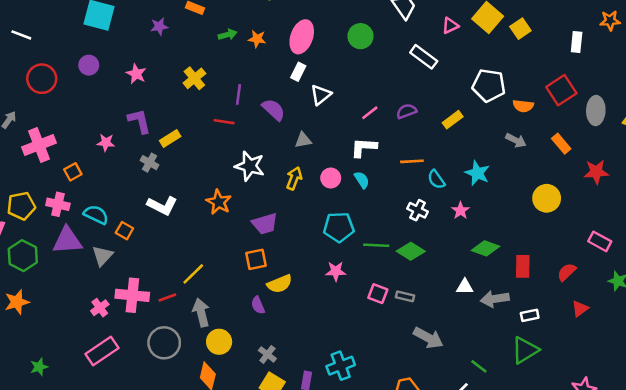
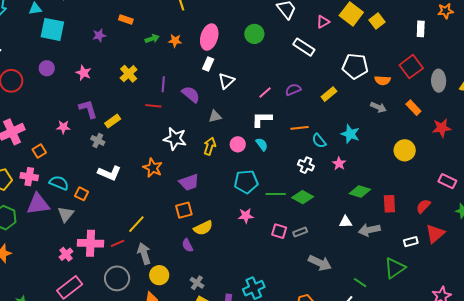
gray rectangle: (405, 296) -> (300, 232), turned -32
red triangle: (580, 309) -> (435, 234), size x1.5
white rectangle: (530, 315) -> (411, 242), moved

